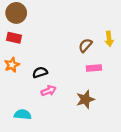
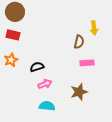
yellow arrow: (109, 39) -> (94, 28), moved
brown semicircle: (85, 45) -> (79, 42), turned 152
cyan semicircle: (23, 114) -> (47, 106), moved

